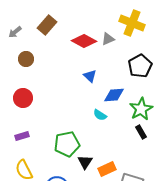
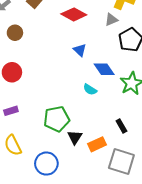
gray triangle: (108, 39) -> (111, 20), moved
blue diamond: (114, 95) -> (104, 69), turned 60
black rectangle: (141, 132) -> (121, 126), moved

